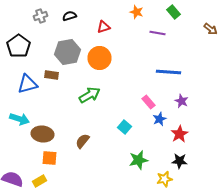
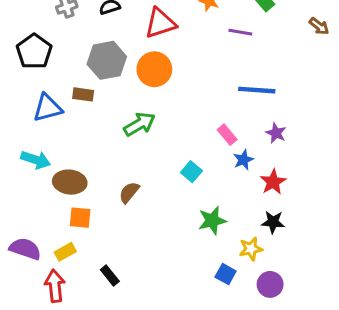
red triangle: (104, 27) -> (160, 23), size x1.6

